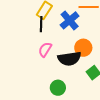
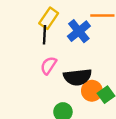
orange circle: (83, 48) -> (92, 91), moved

